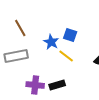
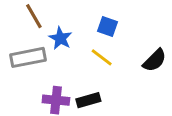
blue star: (51, 42) -> (60, 38), moved

